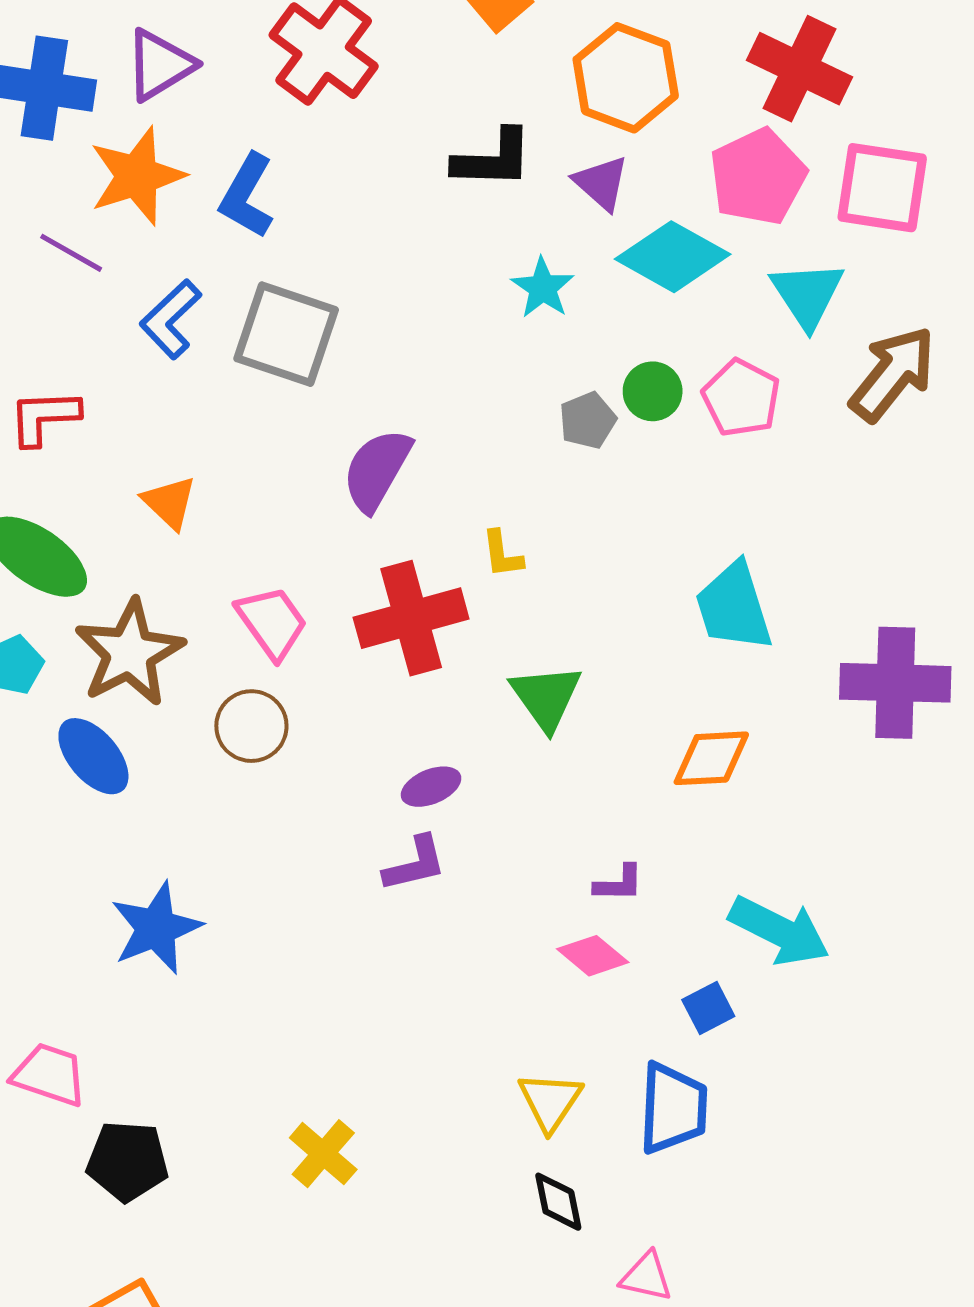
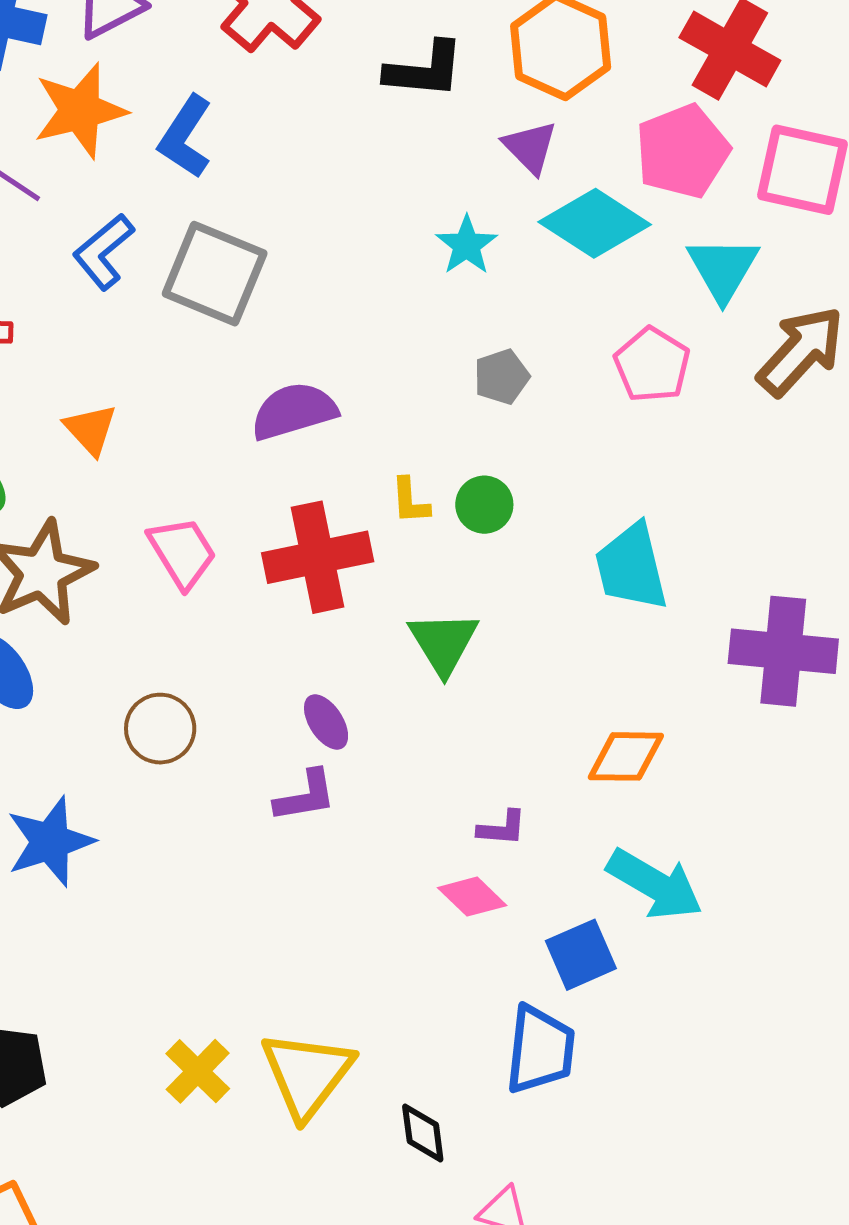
black L-shape: (493, 159) -> (425, 70), moved
green circle: (653, 391) -> (484, 505), moved
purple semicircle: (377, 470) -> (294, 411), turned 40
brown circle: (251, 726) -> (160, 729), moved
orange diamond: (711, 758) -> (626, 756), moved
purple ellipse: (431, 787) -> (326, 722), turned 76
blue square: (708, 1008) -> (581, 955), size x1.4
yellow triangle: (550, 1101) -> (307, 1074), moved, size x1.5

